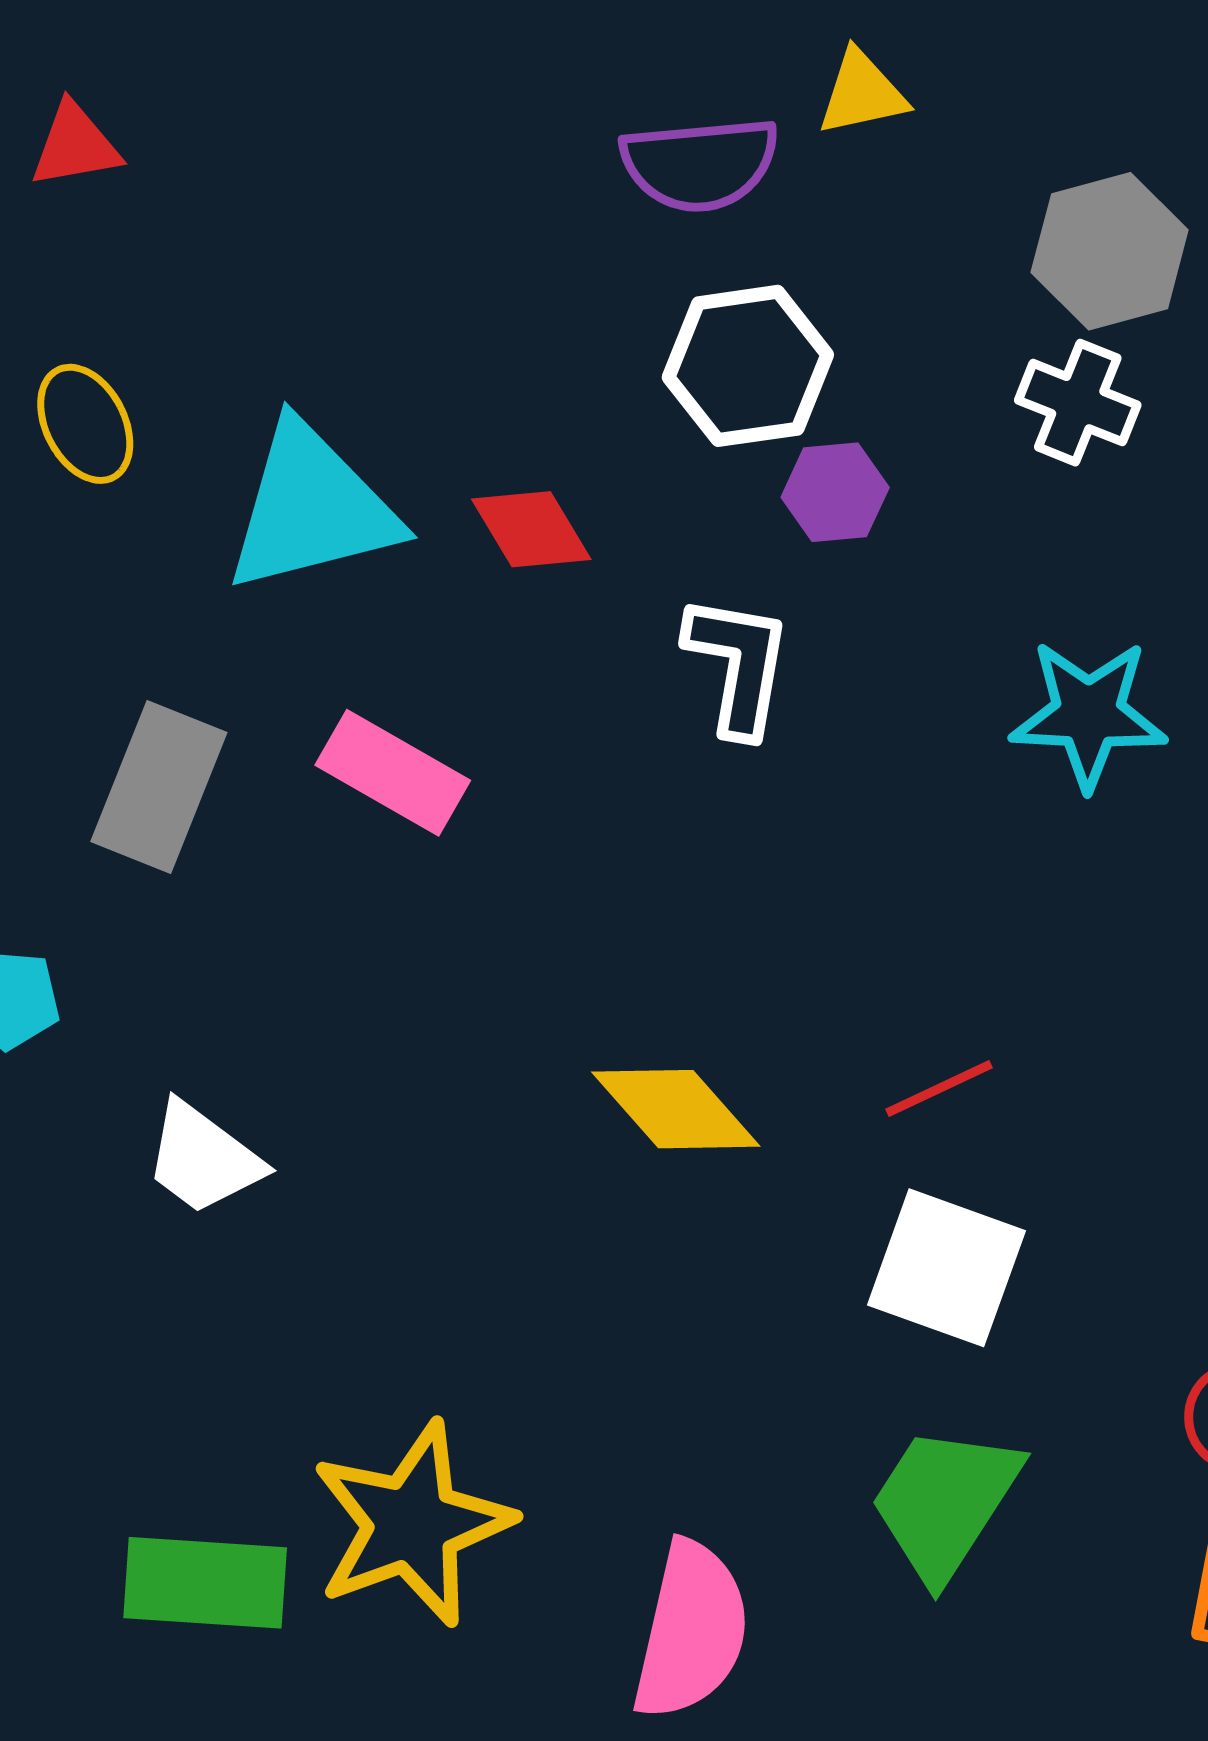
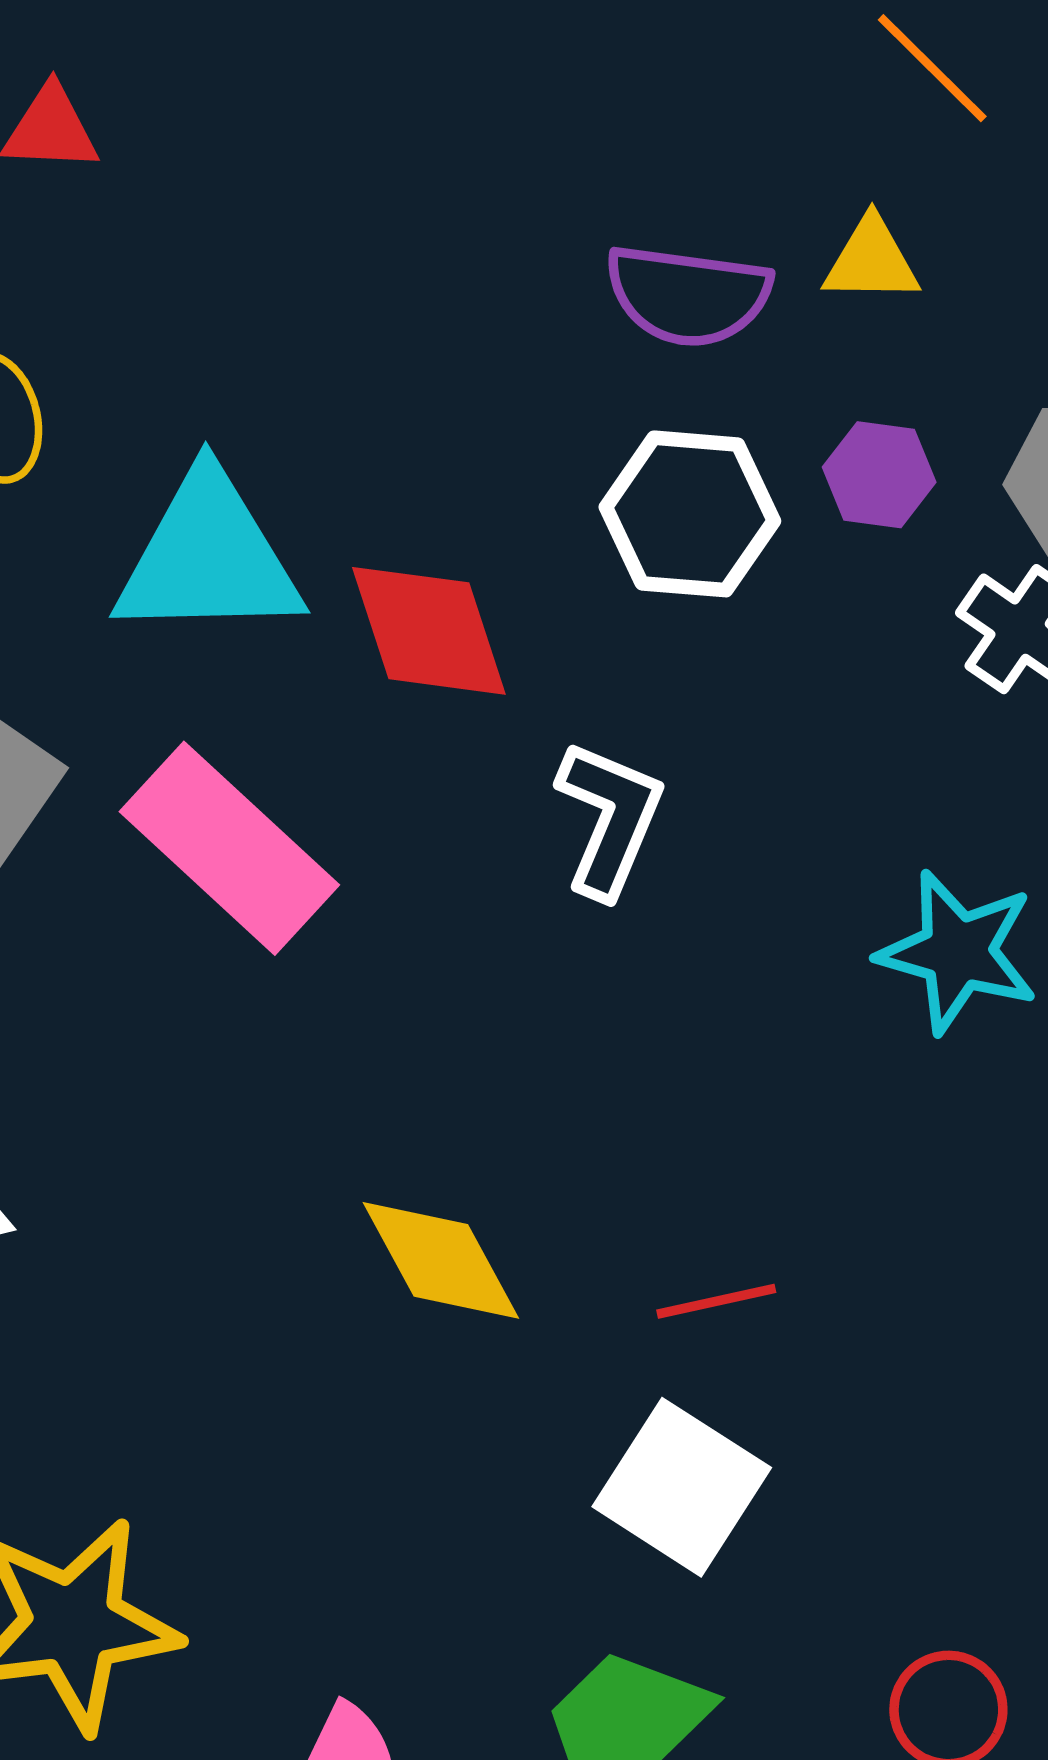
purple hexagon: (835, 492) -> (879, 475), moved
red diamond: (531, 529) -> (429, 631), size x1.4
pink rectangle: (393, 773) -> (229, 848), size x1.4

